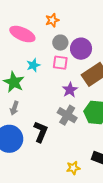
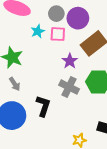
cyan star: (33, 65) -> (38, 31), moved
gray arrow: (14, 108) -> (15, 84), turned -48

